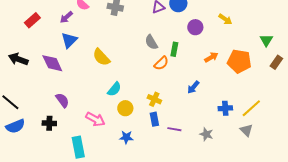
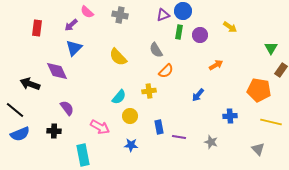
red rectangle: (32, 20) -> (37, 28), turned -42
green rectangle: (174, 49) -> (179, 32), moved
yellow semicircle: (101, 57) -> (118, 57), moved
black arrow: (18, 59) -> (30, 84), moved
orange pentagon: (239, 61) -> (259, 90), moved
yellow cross: (154, 99) -> (149, 91), moved, turned -32
yellow line: (251, 108) -> (271, 122), moved, turned 55
gray triangle: (246, 130) -> (258, 149), moved

